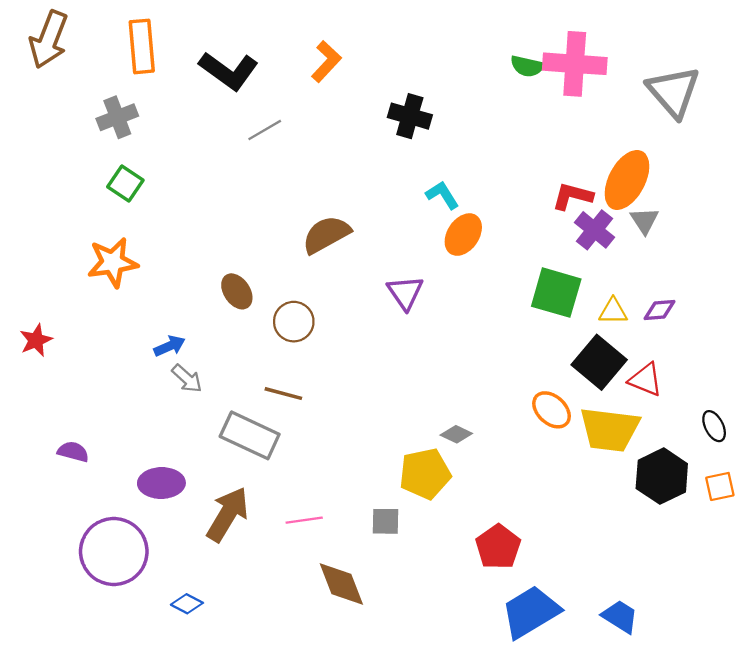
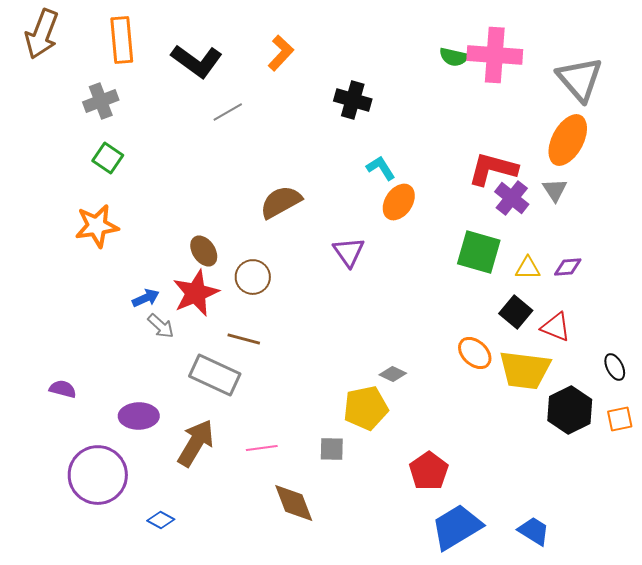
orange ellipse: (627, 180) -> (568, 140), moved
red L-shape: (572, 196) -> (493, 169), size x1.4
red star: (36, 340) -> (196, 293), moved, size x1.6
black square: (599, 362) -> (516, 312), size x0.7

